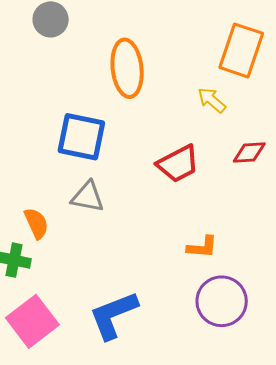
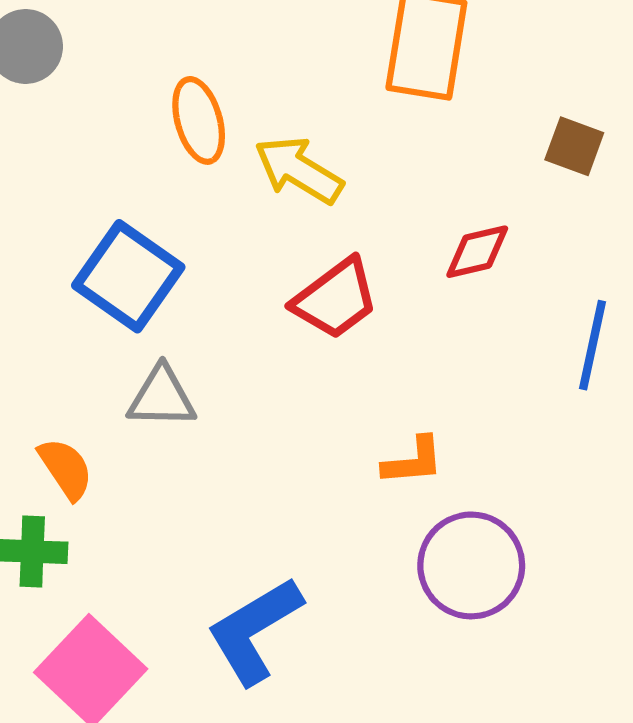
orange ellipse: (127, 68) -> (199, 120), size x0.7
yellow arrow: (212, 100) -> (299, 170), moved, size x1.4
blue square: (81, 137) -> (128, 276), turned 33

